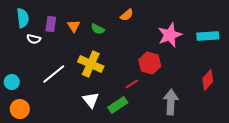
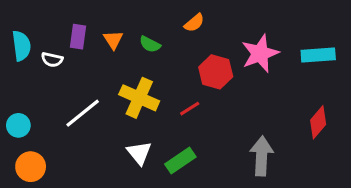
cyan semicircle: (23, 18) -> (21, 46), moved
red hexagon: (150, 63) -> (216, 72), moved
red line: (132, 84) -> (190, 109), moved

